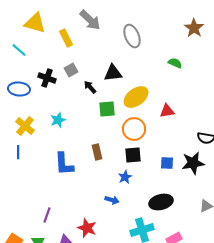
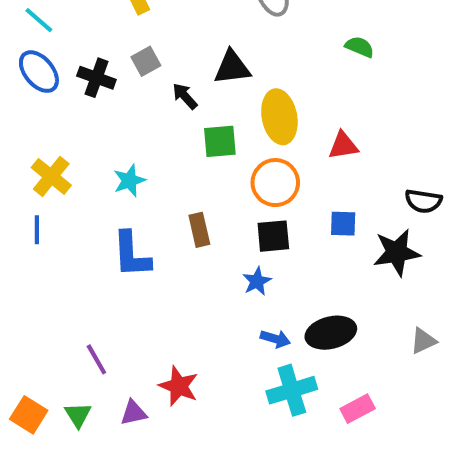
blue ellipse: (19, 89) -> (39, 72), moved, turned 45
yellow ellipse: (136, 97) -> (279, 117), turned -65
cyan star: (58, 120) -> (129, 181), moved
blue square: (167, 163) -> (343, 224), moved
blue arrow: (112, 200) -> (275, 339), moved
purple line: (47, 215) -> (96, 359), turned -49

